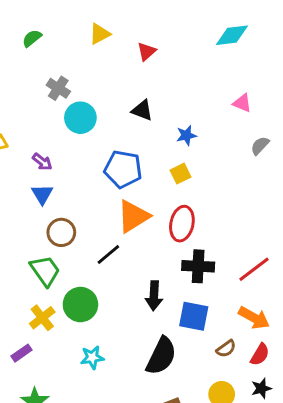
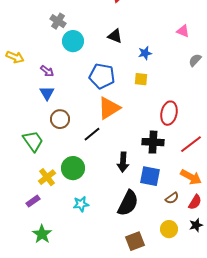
yellow square: (180, 174) -> (141, 79), turned 32
red ellipse: (182, 224) -> (169, 113), moved
green trapezoid: (45, 271) -> (33, 141), moved

